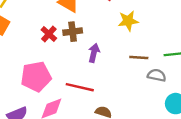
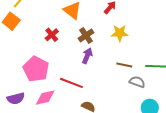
brown cross: (73, 32) -> (86, 35), moved, turned -35
pink pentagon: (36, 77) -> (36, 69), turned 30

